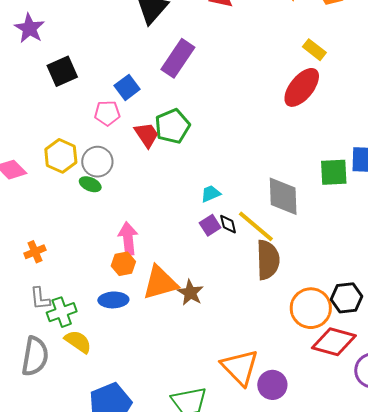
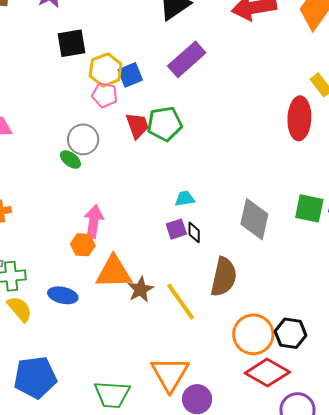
red ellipse: (302, 87) -> (299, 118), turned -51
yellow hexagon: (61, 156) -> (106, 70), moved
yellow line: (256, 226) -> (181, 302), moved
blue ellipse: (113, 300) -> (63, 295), moved

